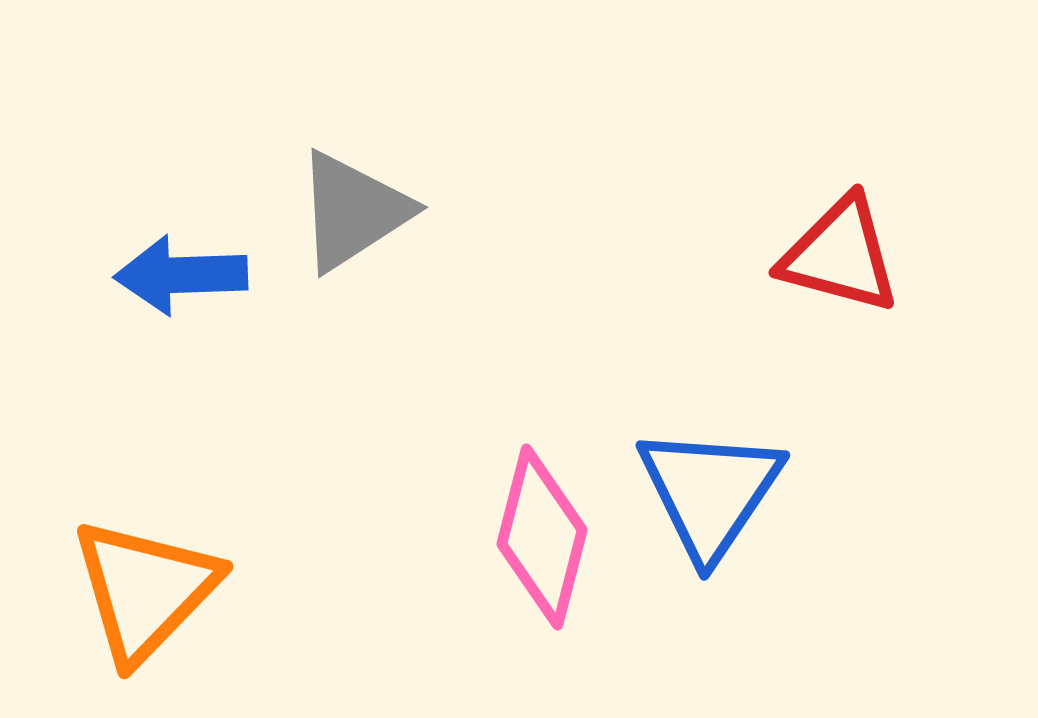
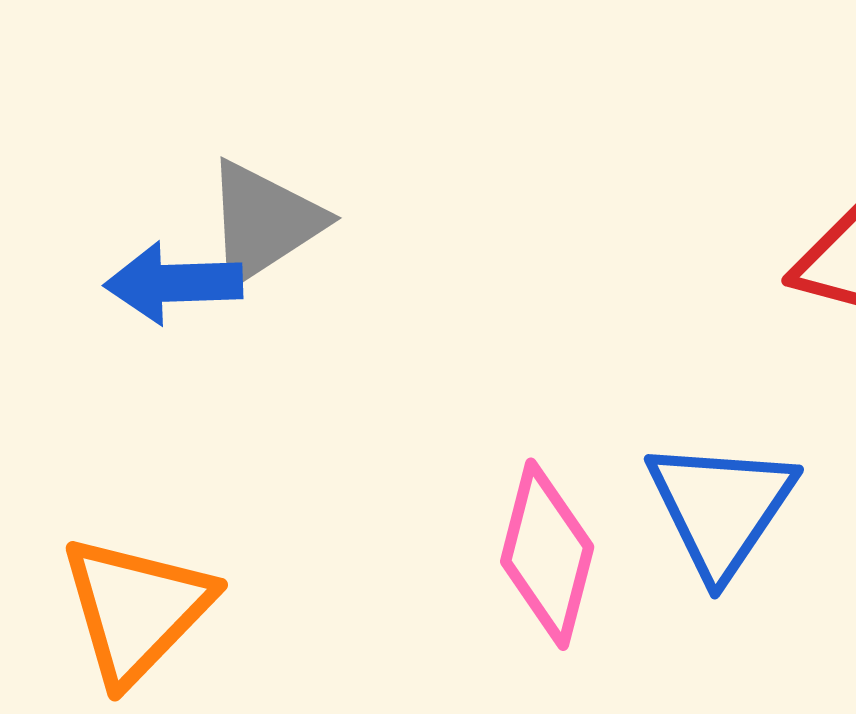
gray triangle: (353, 211) -> (264, 222), moved

